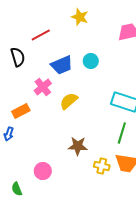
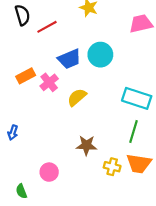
black semicircle: (18, 57) -> (22, 15), moved
cyan circle: (91, 61) -> (100, 55), size x1.5
orange rectangle: (21, 111) -> (26, 76), moved

